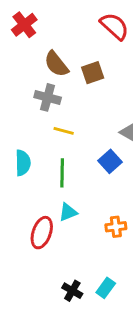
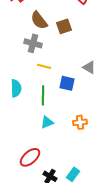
blue square: (110, 161) -> (67, 83), moved, turned -35
orange cross: (116, 227) -> (80, 122), moved
red ellipse: (42, 233) -> (30, 157), moved, turned 30

